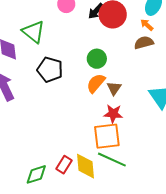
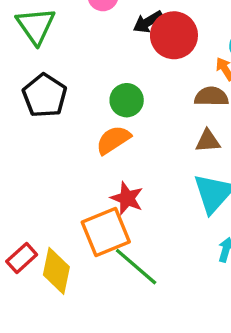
brown triangle: (114, 88) -> (208, 141), moved, turned 35
orange square: (107, 136) -> (106, 232), turned -32
green line: (112, 160) -> (136, 267), moved

